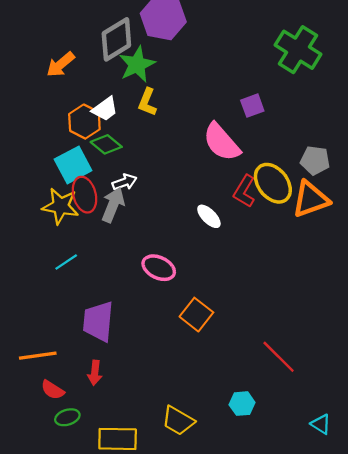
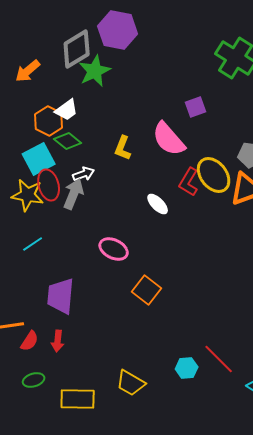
yellow L-shape: (147, 102) -> (123, 148), moved
red line: (279, 357) -> (219, 359), moved
red semicircle: (53, 390) -> (30, 341), moved, turned -90

